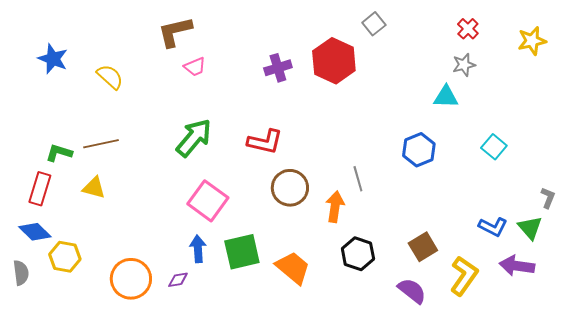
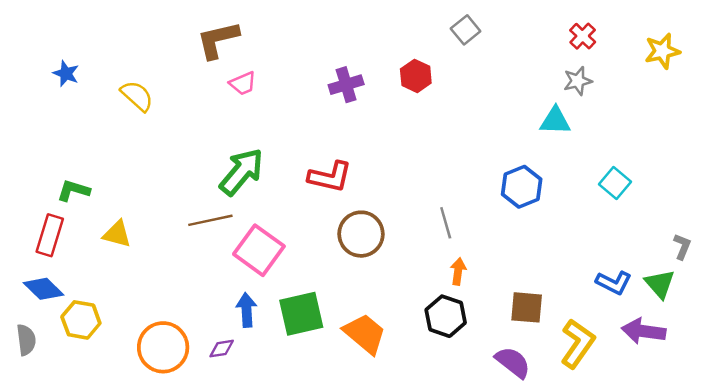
blue star: (53, 59) -> (66, 73), size x0.7
red hexagon: (334, 61) -> (416, 76), size x0.6
brown line: (101, 144) -> (210, 220), moved
orange arrow: (335, 207) -> (458, 271), moved, size x0.7
brown square: (423, 247) -> (527, 307), turned 36

